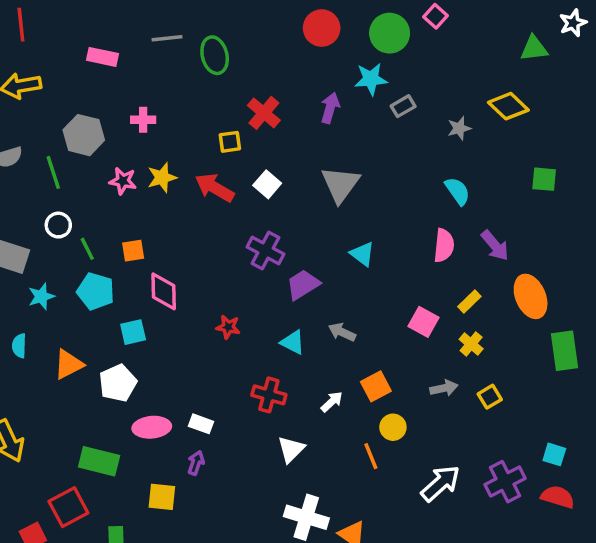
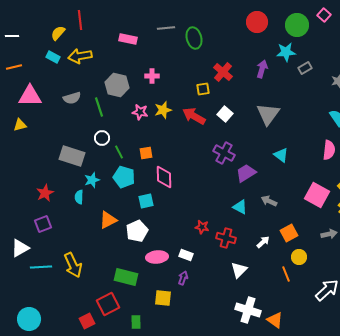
pink square: (424, 322) -> (317, 195), size x1.4
red star: (228, 327) -> (202, 227), moved
cyan semicircle: (19, 346) -> (79, 197), moved

